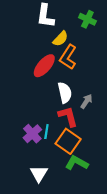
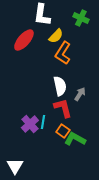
red ellipse: (44, 66) -> (24, 40), moved
orange square: (68, 141) -> (63, 131), size x0.6
green L-shape: (77, 163) -> (75, 139), moved
white triangle: (39, 174) -> (15, 166), moved

